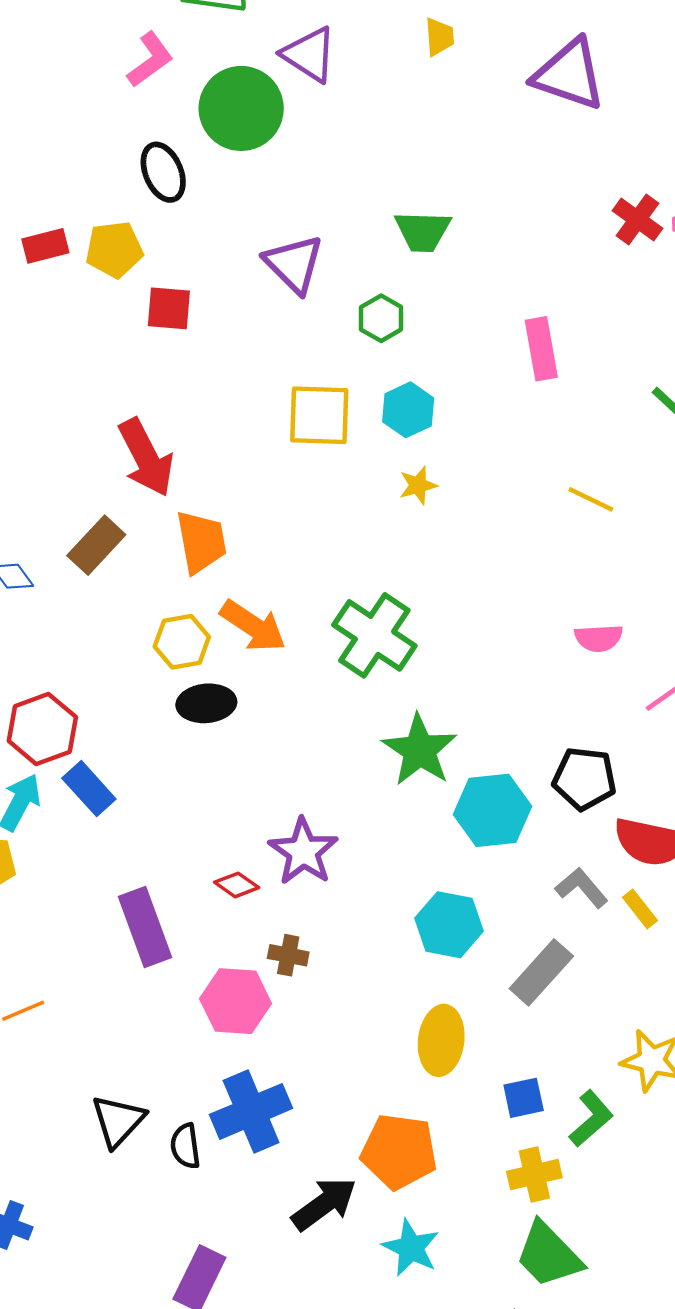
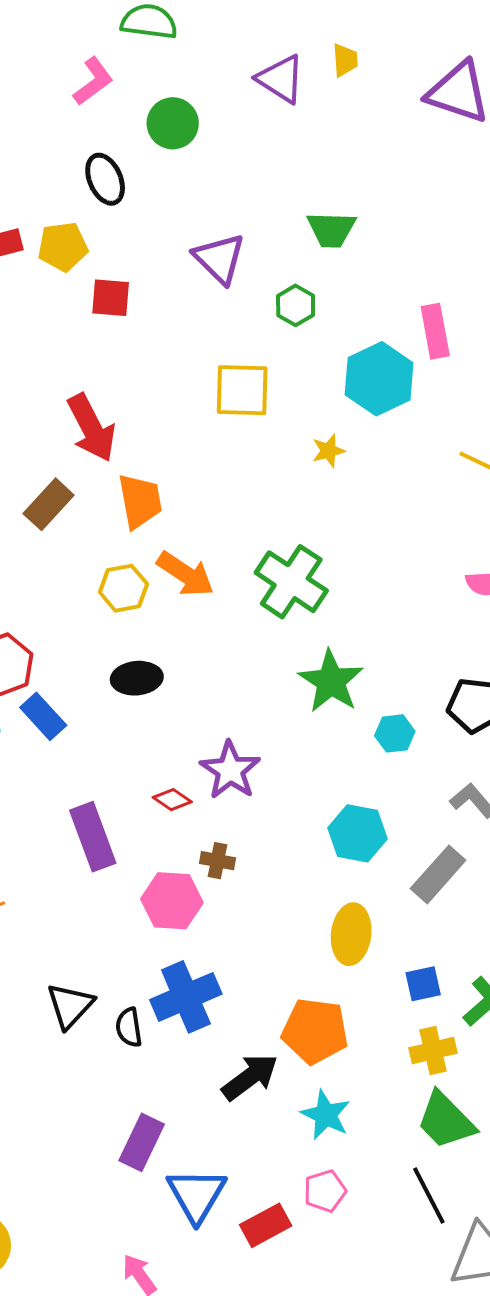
purple triangle: (309, 54) -> (281, 79), moved
green circle: (241, 108) -> (173, 123), size x0.7
cyan hexagon: (408, 410) -> (379, 379), moved, size x1.5
black ellipse: (206, 703) -> (137, 678), moved
cyan hexagon: (493, 810) -> (395, 733), size x0.6

